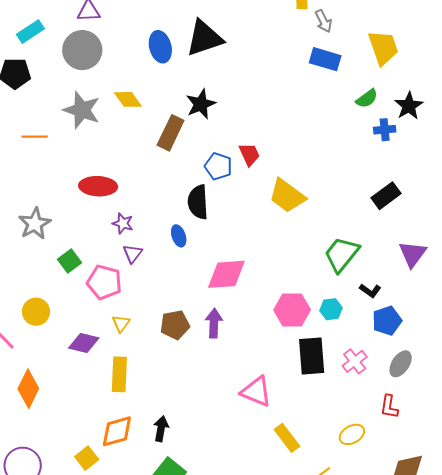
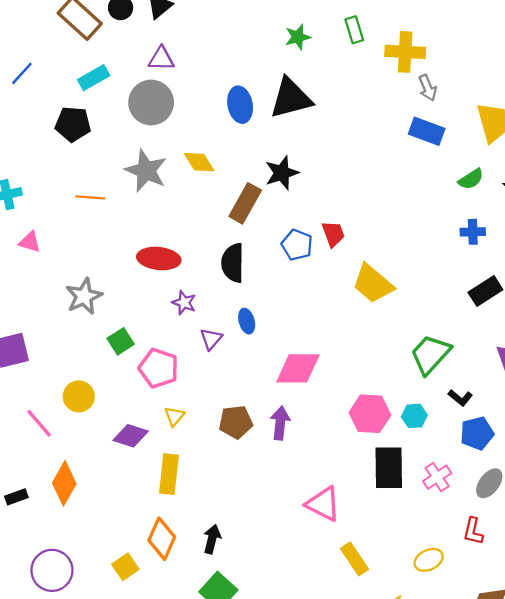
blue cross: (385, 130) -> (473, 232), moved
black semicircle: (198, 202) -> (233, 263), moved
purple triangle: (132, 253) -> (211, 339), moved
orange diamond: (117, 431) -> (162, 539), turned -54

